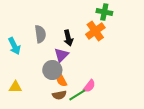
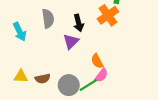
gray circle: (52, 70) -> (69, 85), moved
orange semicircle: (61, 80) -> (97, 61), moved
brown semicircle: (59, 95) -> (43, 79), moved

